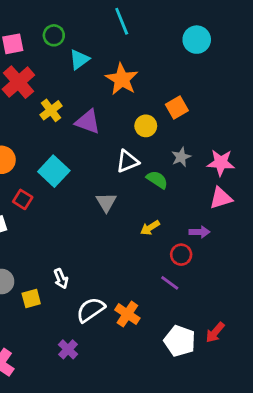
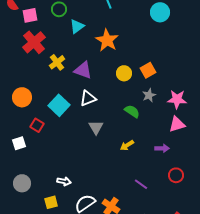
orange square: (177, 107) -> (148, 70), moved
white triangle: (127, 161) -> (88, 98), moved
red circle: (181, 255) -> (176, 175), moved
white arrow: (61, 279) -> (64, 181), turned -56
yellow square: (31, 298) -> (51, 202), moved

